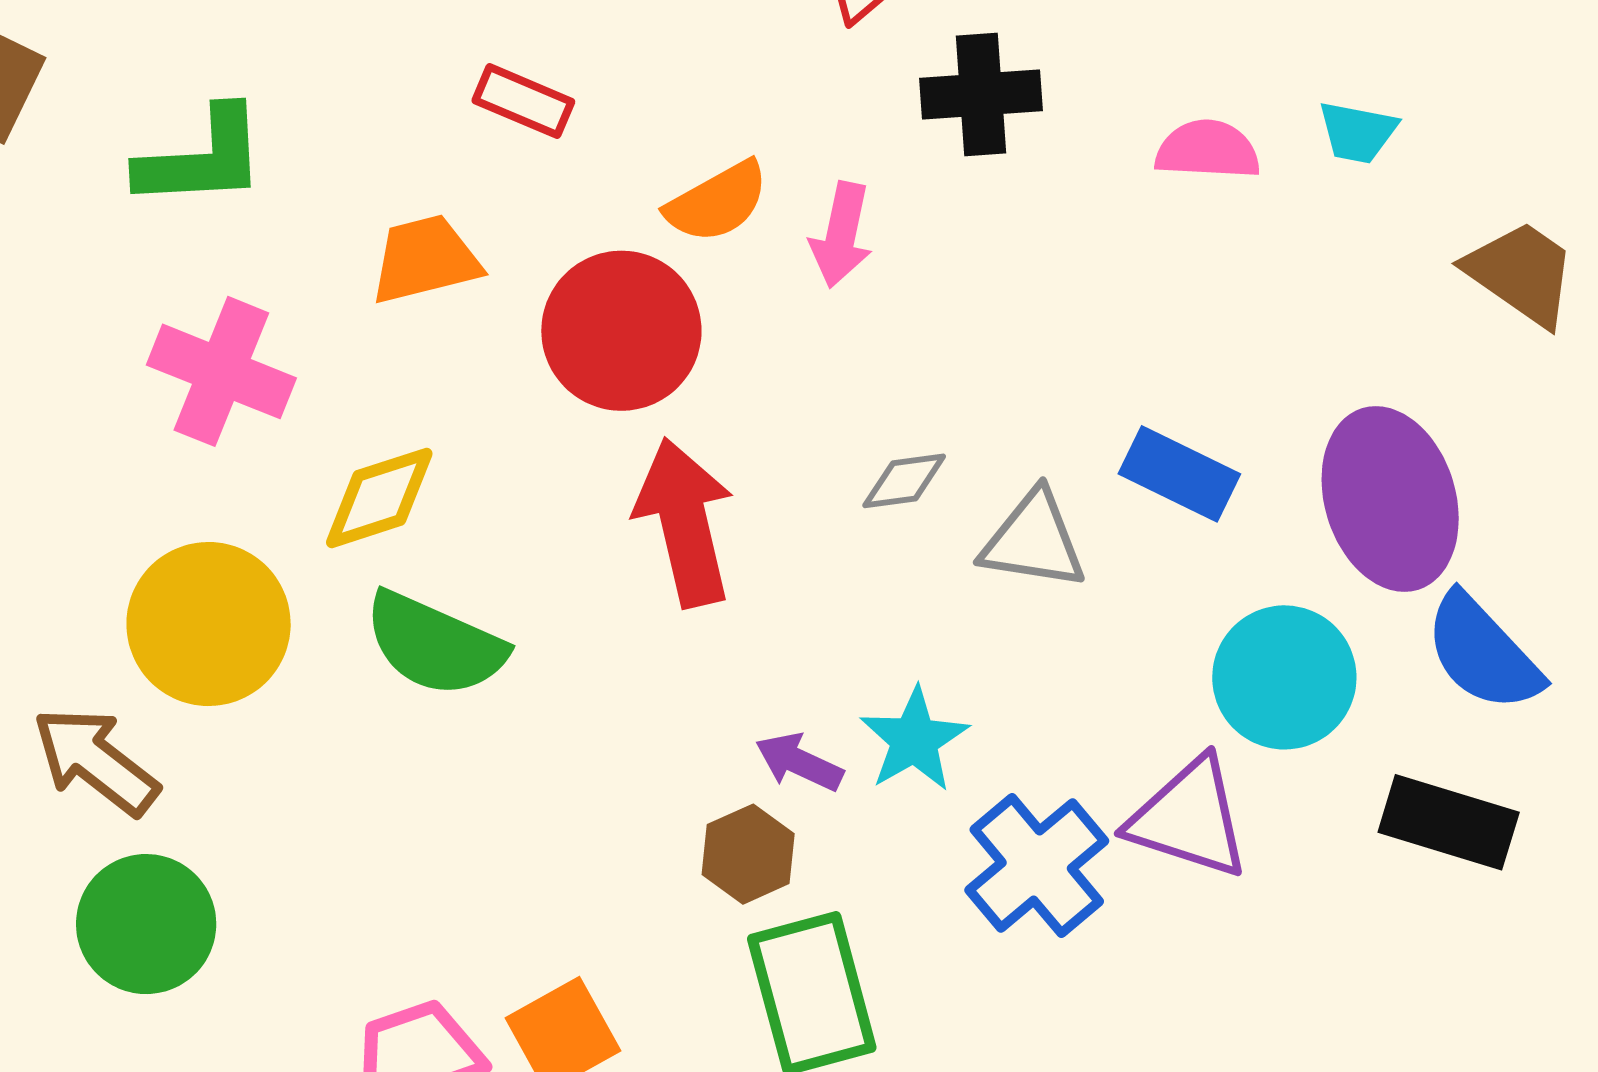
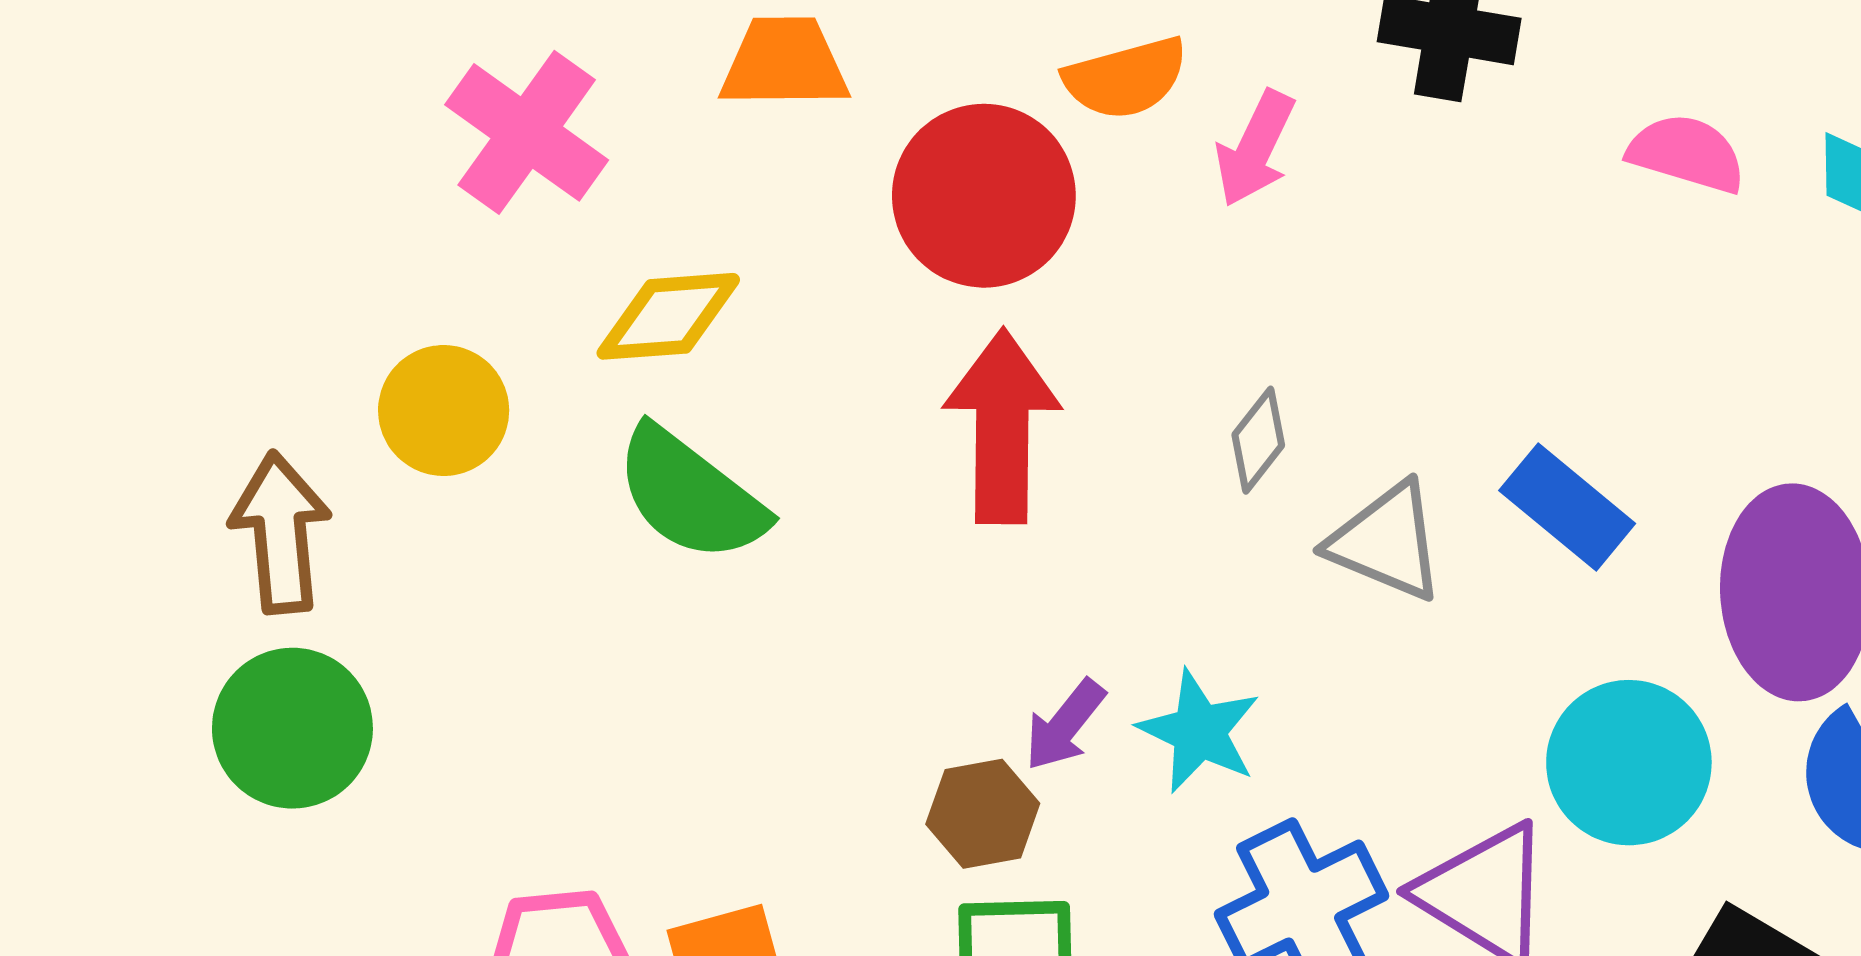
gray diamond: (904, 481) -> (1258, 440), turned -58
yellow circle: (209, 624) -> (444, 411), size x0.7
cyan star: (914, 740) -> (1199, 731), turned -30
brown arrow: (96, 761) -> (280, 533), turned 33
purple arrow: (799, 762) -> (1065, 725), turned -90

